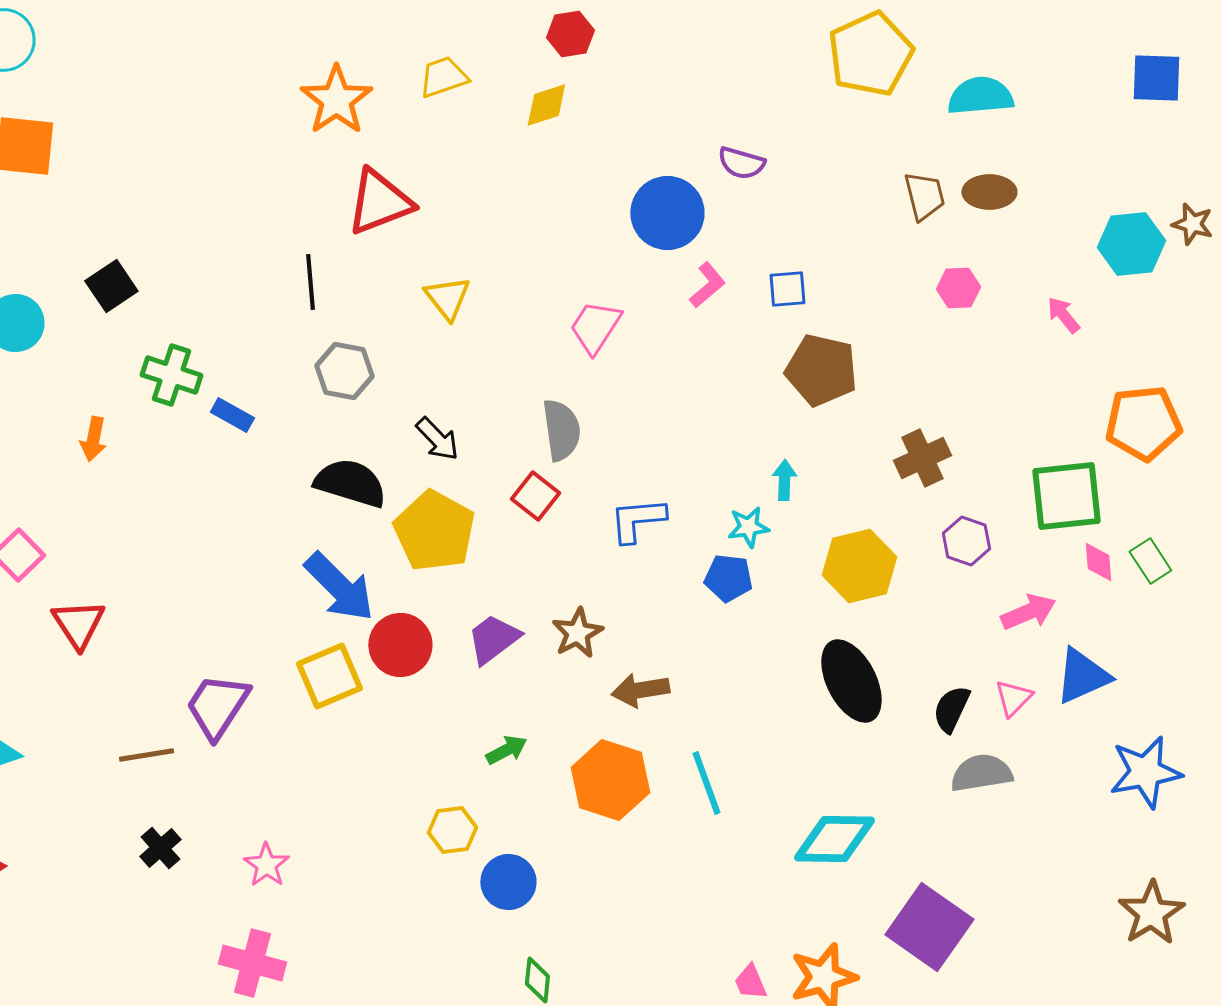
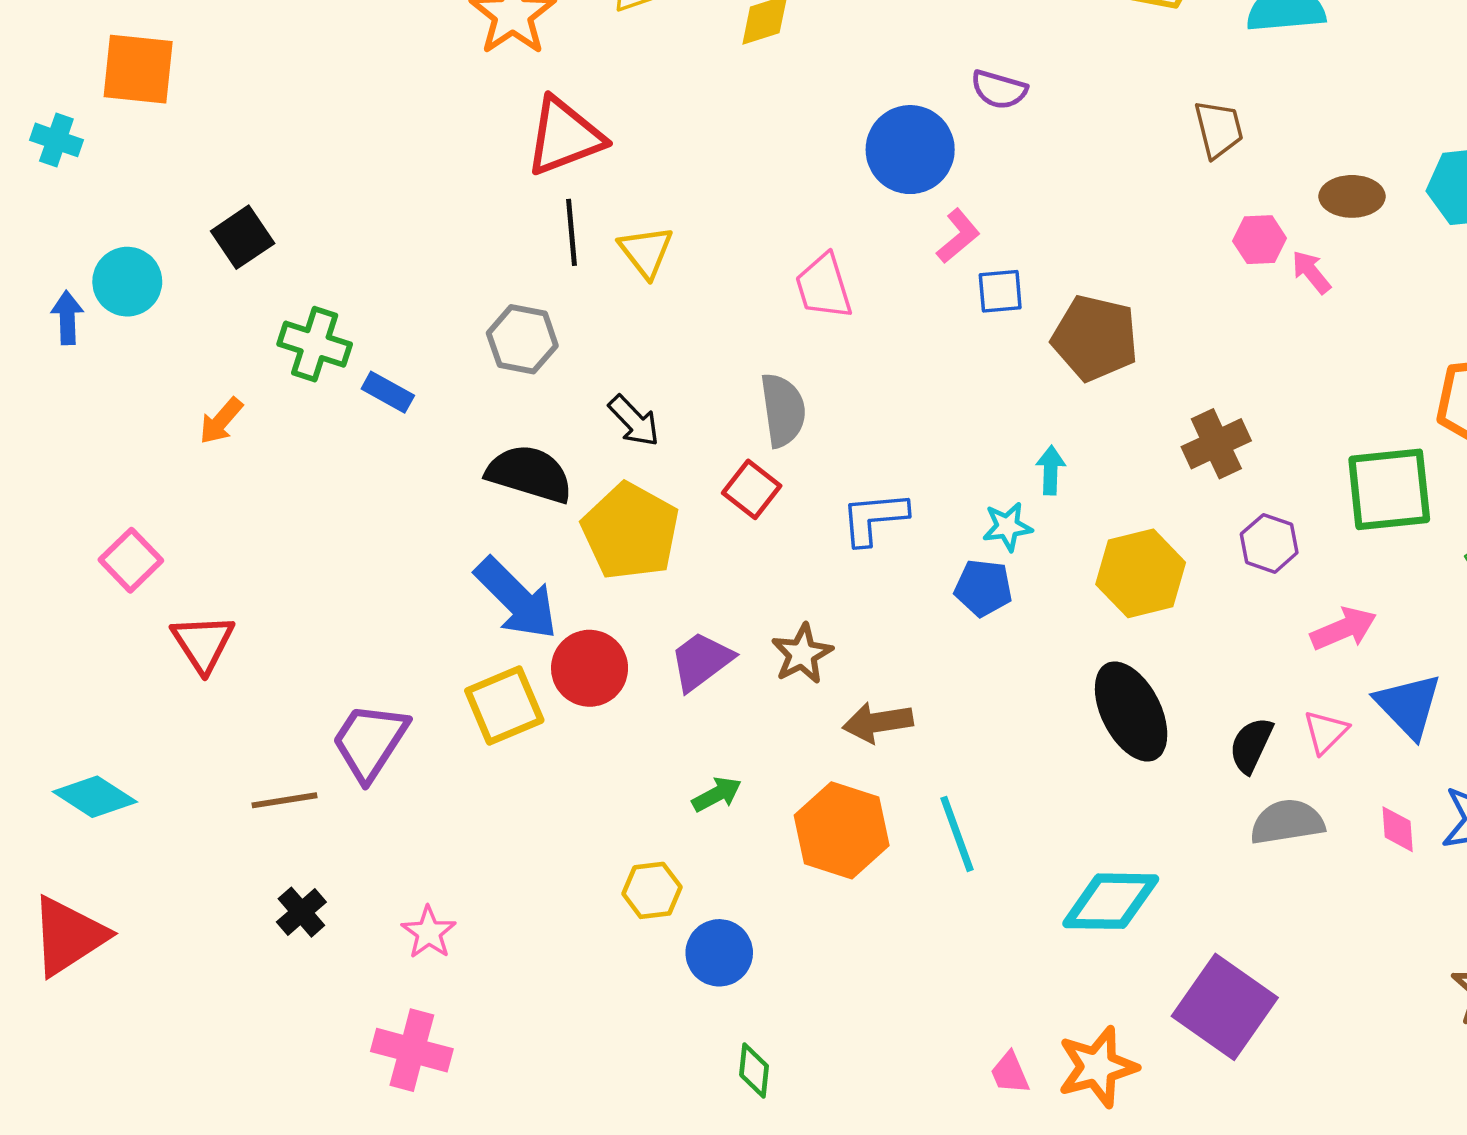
brown ellipse: (989, 192) -> (1352, 196), moved
black line: (310, 282) -> (572, 232), moved
blue square: (787, 289) -> (1000, 291), moved
pink arrow: (1063, 315) -> (1311, 272), moved
pink trapezoid: (595, 327) -> (824, 286), turned -50
orange arrow: (93, 439) -> (221, 421), turned 30
pink diamond: (1098, 562) -> (1398, 829), moved
blue triangle: (1082, 676) -> (1408, 705), turned -50

